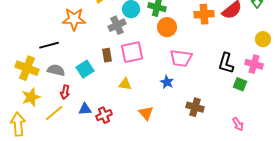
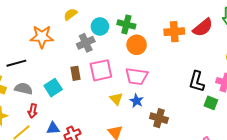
pink trapezoid: (181, 58) -> (137, 76), moved
yellow triangle: (125, 84) -> (116, 99), moved, turned 40
brown cross: (195, 107) -> (159, 118), moved

